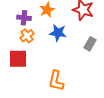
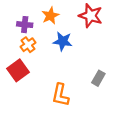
gray rectangle: (90, 44) -> (98, 78), moved
red square: (18, 59) -> (18, 70), turned -36

